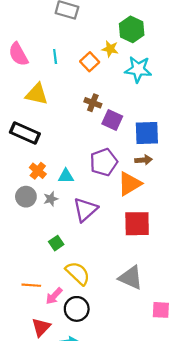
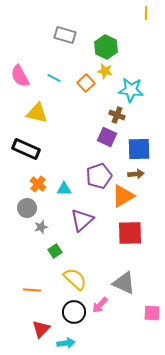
green hexagon: (132, 29) -> (106, 47), moved
cyan line: (55, 56) -> (54, 78), turned -56
brown cross: (93, 103) -> (117, 115), moved
gray star: (51, 199) -> (41, 227), moved
pink arrow: (54, 296) -> (100, 305), moved

